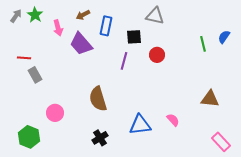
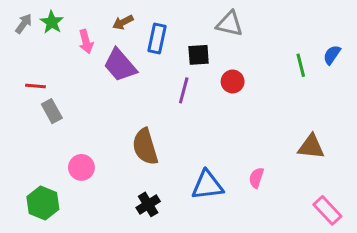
pink semicircle: (173, 120) -> (256, 178), turned -120

